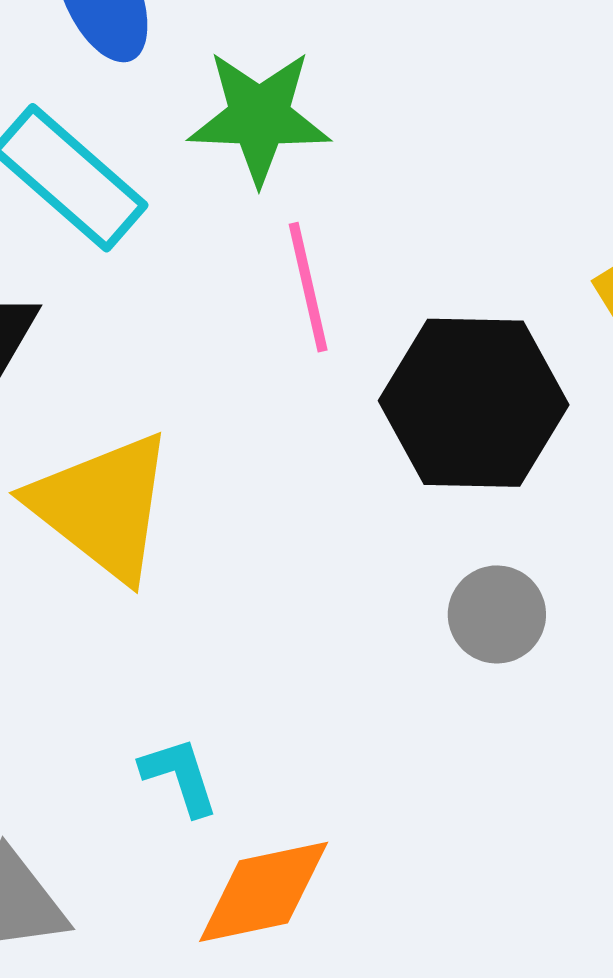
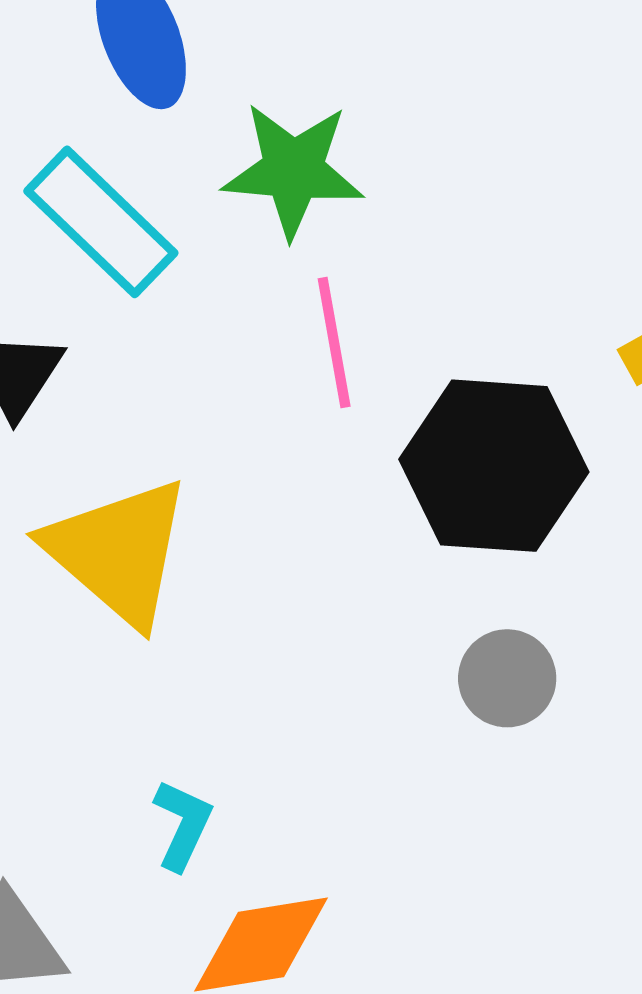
cyan L-shape: (180, 776) -> (183, 825), turned 40

